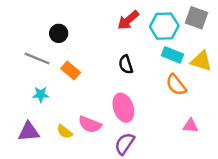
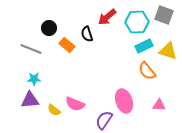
cyan rectangle: (173, 55) -> (144, 46), turned -48
black semicircle: (126, 65) -> (87, 34), moved
orange rectangle: (71, 71) -> (67, 45), moved
pink ellipse: (123, 108) -> (124, 101), moved
purple triangle: (29, 132) -> (30, 100), moved

